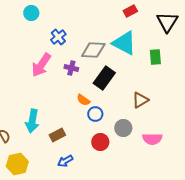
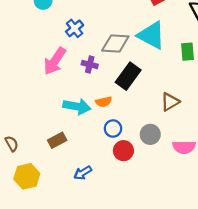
orange semicircle: (83, 100) -> (104, 102), turned -48
blue circle: (95, 114) -> (113, 129), moved
cyan arrow: (32, 121) -> (77, 106), moved, turned -90
brown rectangle: (57, 135) -> (57, 140), moved

